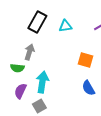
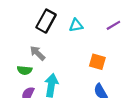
gray arrow: (29, 52) -> (37, 53), turned -63

